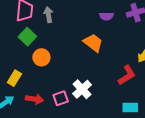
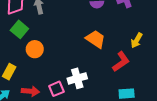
orange trapezoid: (93, 43) -> (96, 39), moved
white cross: (82, 89) -> (77, 78), turned 30

